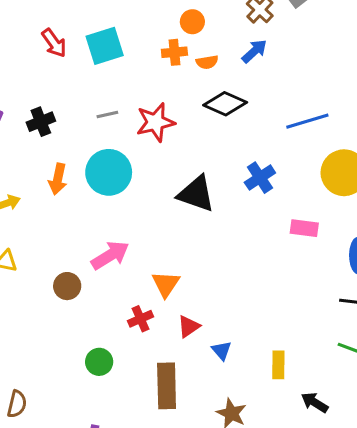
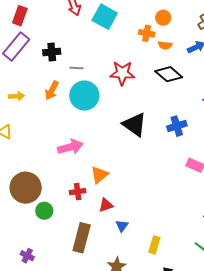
cyan square: (105, 46) -> (105, 17), turned 30
gray line: (107, 114) -> (76, 68), moved
brown circle: (67, 286) -> (26, 188), moved, size x1.8

